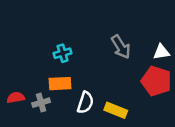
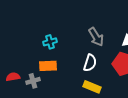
white semicircle: (85, 103) -> (90, 63), moved

